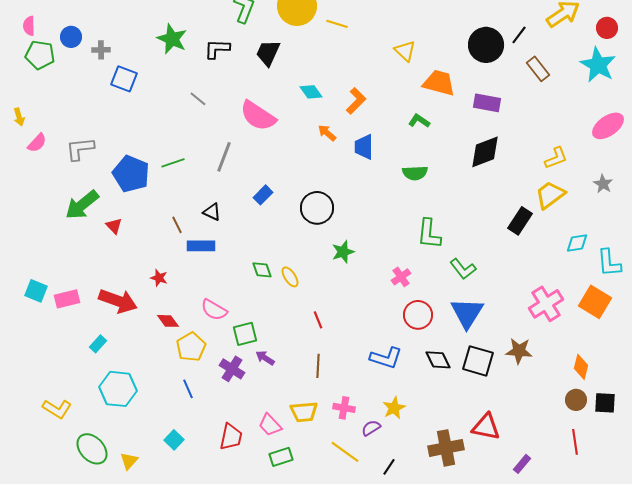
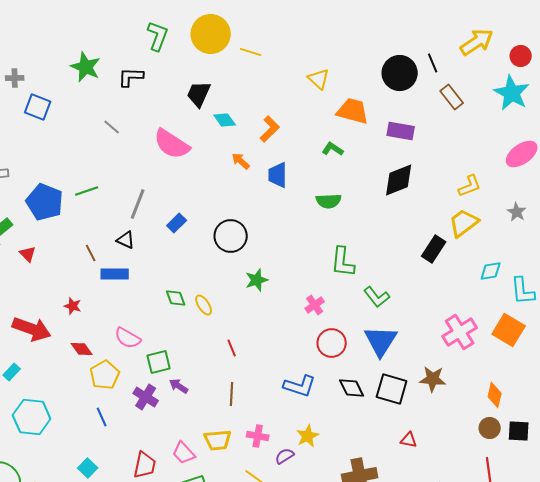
black line: (519, 35) -> (433, 63), turned -60
black trapezoid: (268, 53) -> (199, 94), moved
gray line: (224, 157) -> (138, 204), moved
red triangle: (486, 427) -> (409, 440), moved, size x0.6

